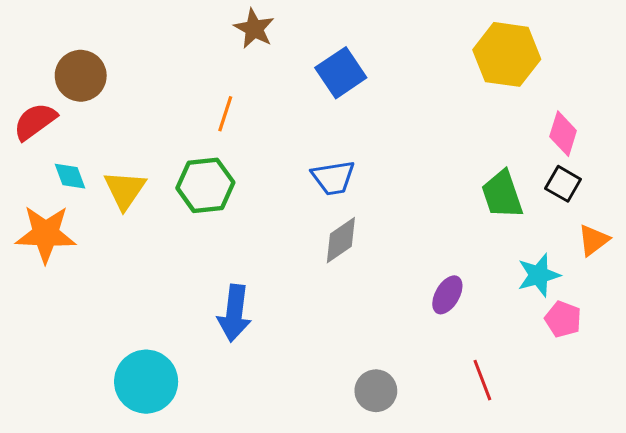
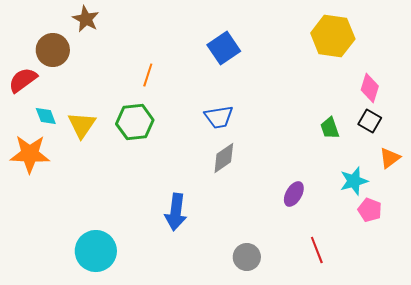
brown star: (254, 29) -> (86, 19), moved
green trapezoid: (502, 194) -> (330, 128), size x0.7
blue arrow: (234, 313) -> (176, 212), moved

